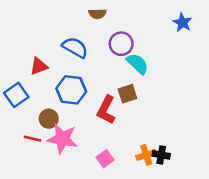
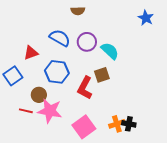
purple circle: (121, 44) -> (87, 42), moved
pink square: (105, 159) -> (84, 127), size x1.6

